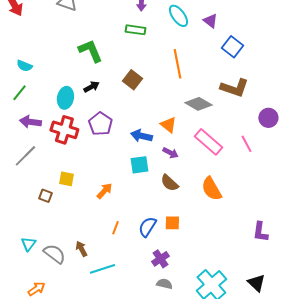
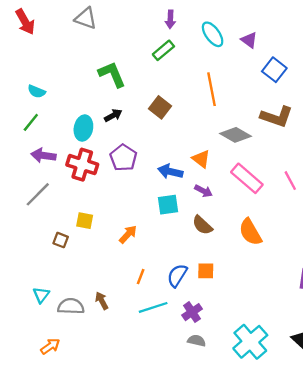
green rectangle: (135, 30) -> (163, 50), turned -48
gray semicircle: (54, 254) -> (71, 306), turned -35
cyan line: (102, 269) -> (153, 307), moved

